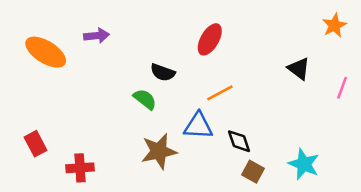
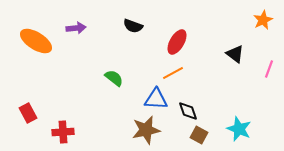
red ellipse: (210, 39) -> (177, 42), moved
black semicircle: (163, 72) -> (133, 26), moved
brown star: (159, 151) -> (146, 130), moved

